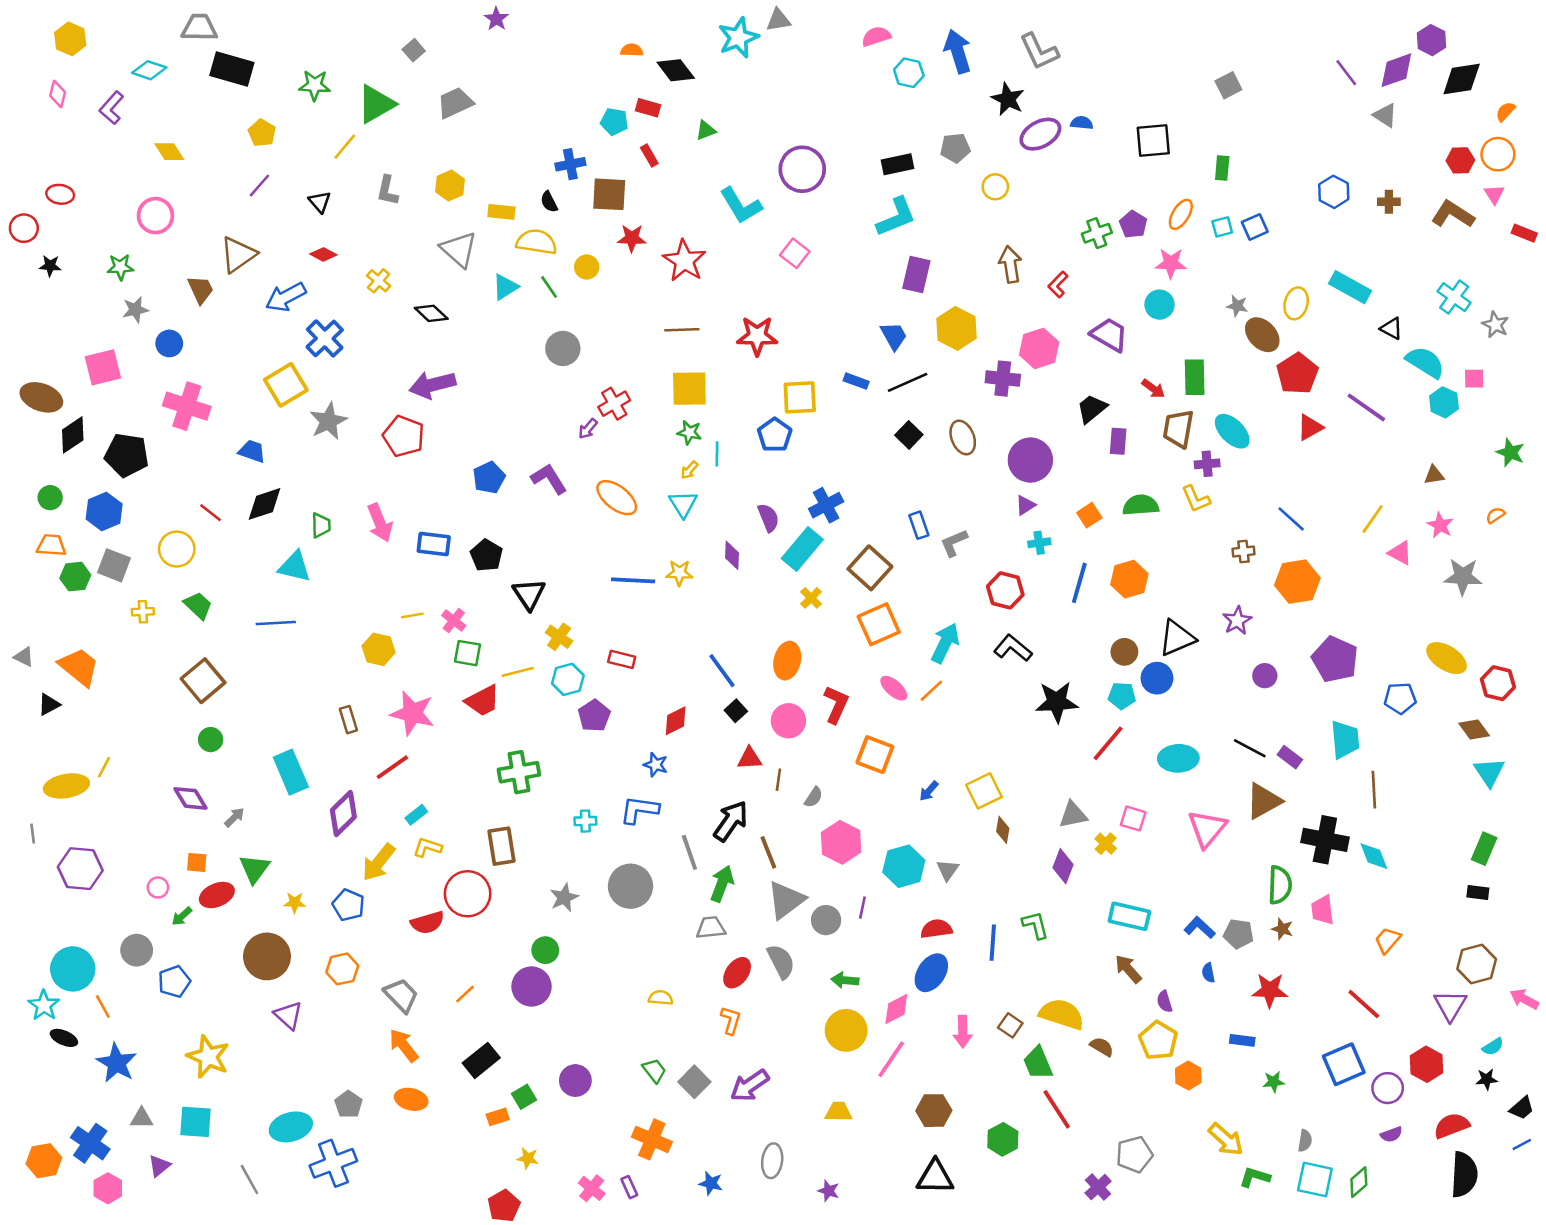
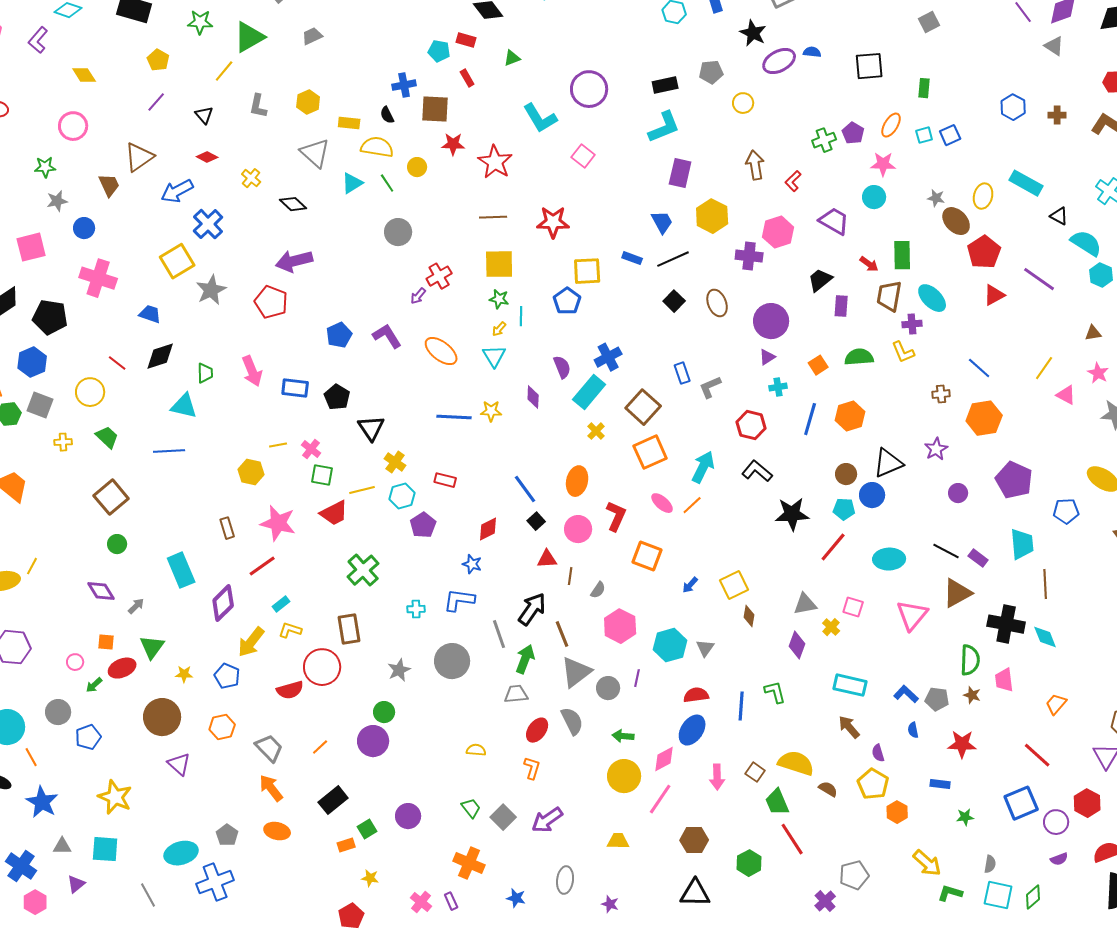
gray trapezoid: (455, 103) -> (312, 36), size x0.7
green cross: (519, 772) -> (363, 570), turned -32

